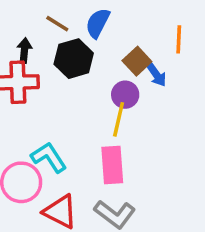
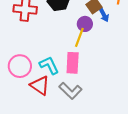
cyan L-shape: (49, 157) -> (49, 65), moved

